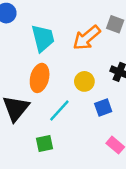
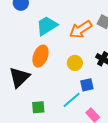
cyan trapezoid: (43, 38) -> (47, 26), turned -115
cyan line: (59, 110) -> (72, 100), moved

